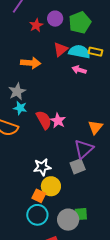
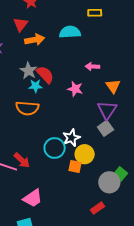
red triangle: (60, 49) -> (21, 24), moved
cyan semicircle: (79, 52) -> (70, 32), moved
pink arrow: (79, 70) -> (92, 67), moved
red semicircle: (44, 120) -> (45, 75), moved
green square: (81, 214) -> (120, 174), turned -32
cyan circle: (37, 215) -> (55, 148), moved

